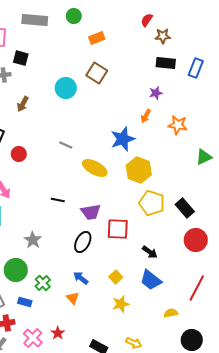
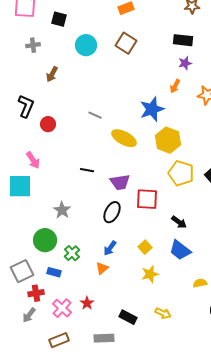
black square: (21, 58) -> (59, 19), moved
black rectangle: (166, 63) -> (183, 40), moved
cyan circle: (66, 88) -> (86, 45), moved
blue arrow: (81, 278) -> (110, 248), turned -91
orange triangle: (73, 298) -> (102, 268), turned 32

